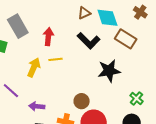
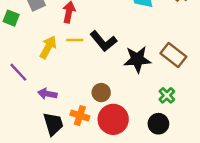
brown rectangle: (126, 39) -> (173, 55), moved
black L-shape: (89, 41) -> (103, 41), moved

